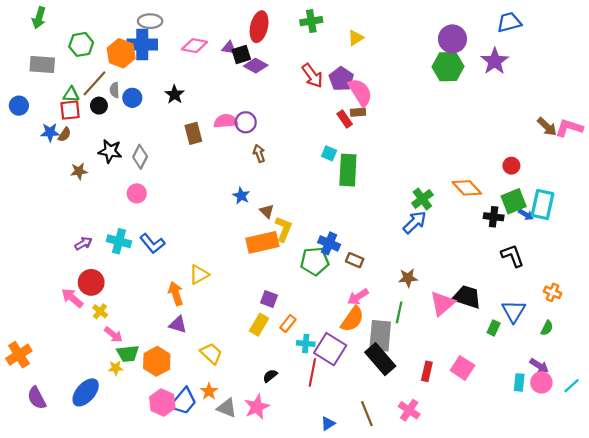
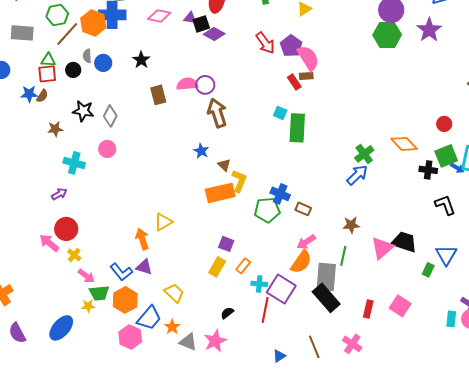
brown line: (94, 83) -> (67, 34), moved
brown arrow: (259, 153) -> (217, 113), size x1.8
cyan cross: (119, 241) -> (74, 163), moved
blue L-shape: (152, 243) -> (121, 272), moved
blue trapezoid: (183, 401) -> (149, 318), moved

